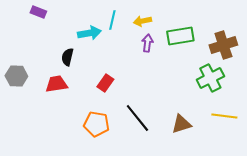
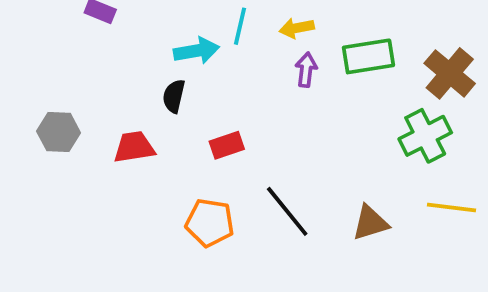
brown cross: (223, 45) -> (450, 73), turned -32
black semicircle: (67, 57) -> (174, 96), moved
red rectangle: (105, 83) -> (227, 145), turned 36

